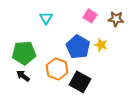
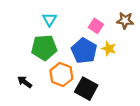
pink square: (90, 16) -> (96, 26), moved
green pentagon: (24, 53) -> (44, 48), moved

